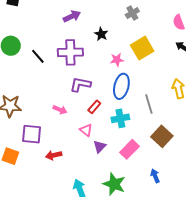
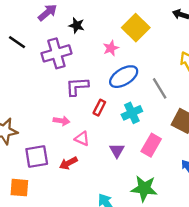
black star: (101, 34) -> (77, 25), moved
black line: (38, 56) -> (17, 42), moved
blue ellipse: (121, 86) -> (124, 77), turned 60
pink triangle: (86, 130) -> (82, 139), moved
red arrow: (54, 155) -> (68, 163), moved

